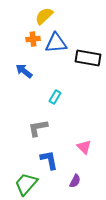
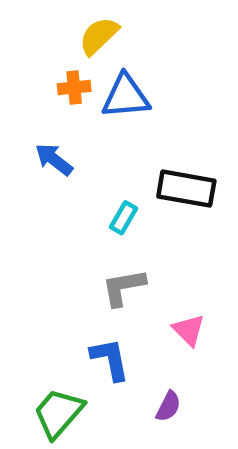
black rectangle: (88, 58) -> (186, 189), moved
gray L-shape: (38, 128) -> (123, 287), moved

